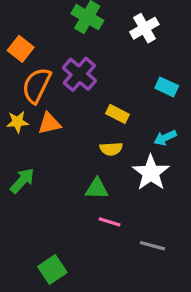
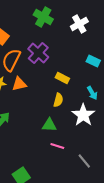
cyan arrow: (165, 138) -> (92, 93), turned -96
yellow semicircle: (111, 149) -> (58, 100), turned -72
gray line: (152, 246) -> (84, 161), turned 35

